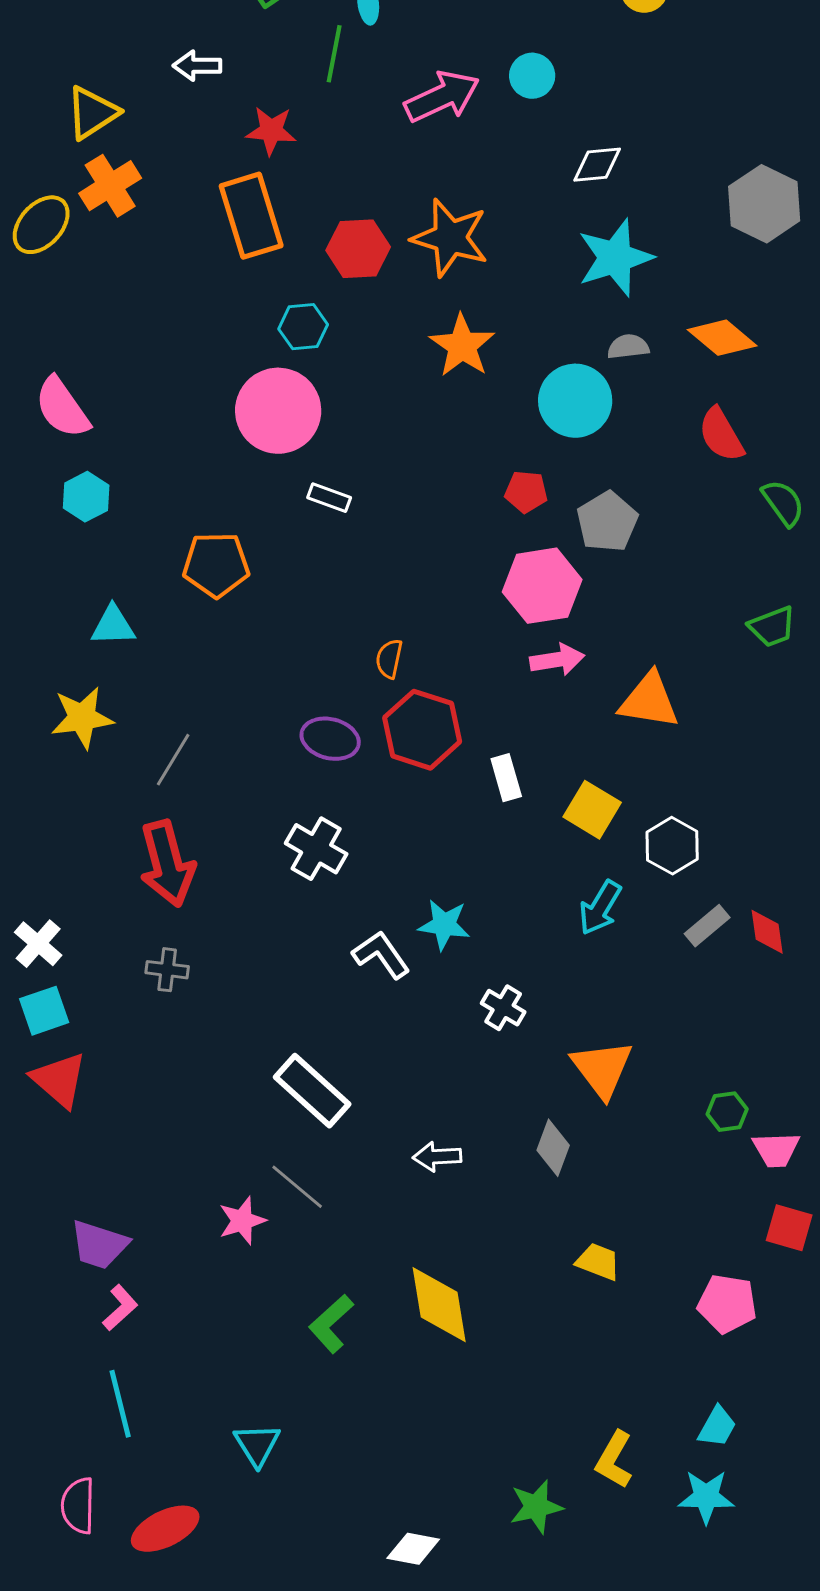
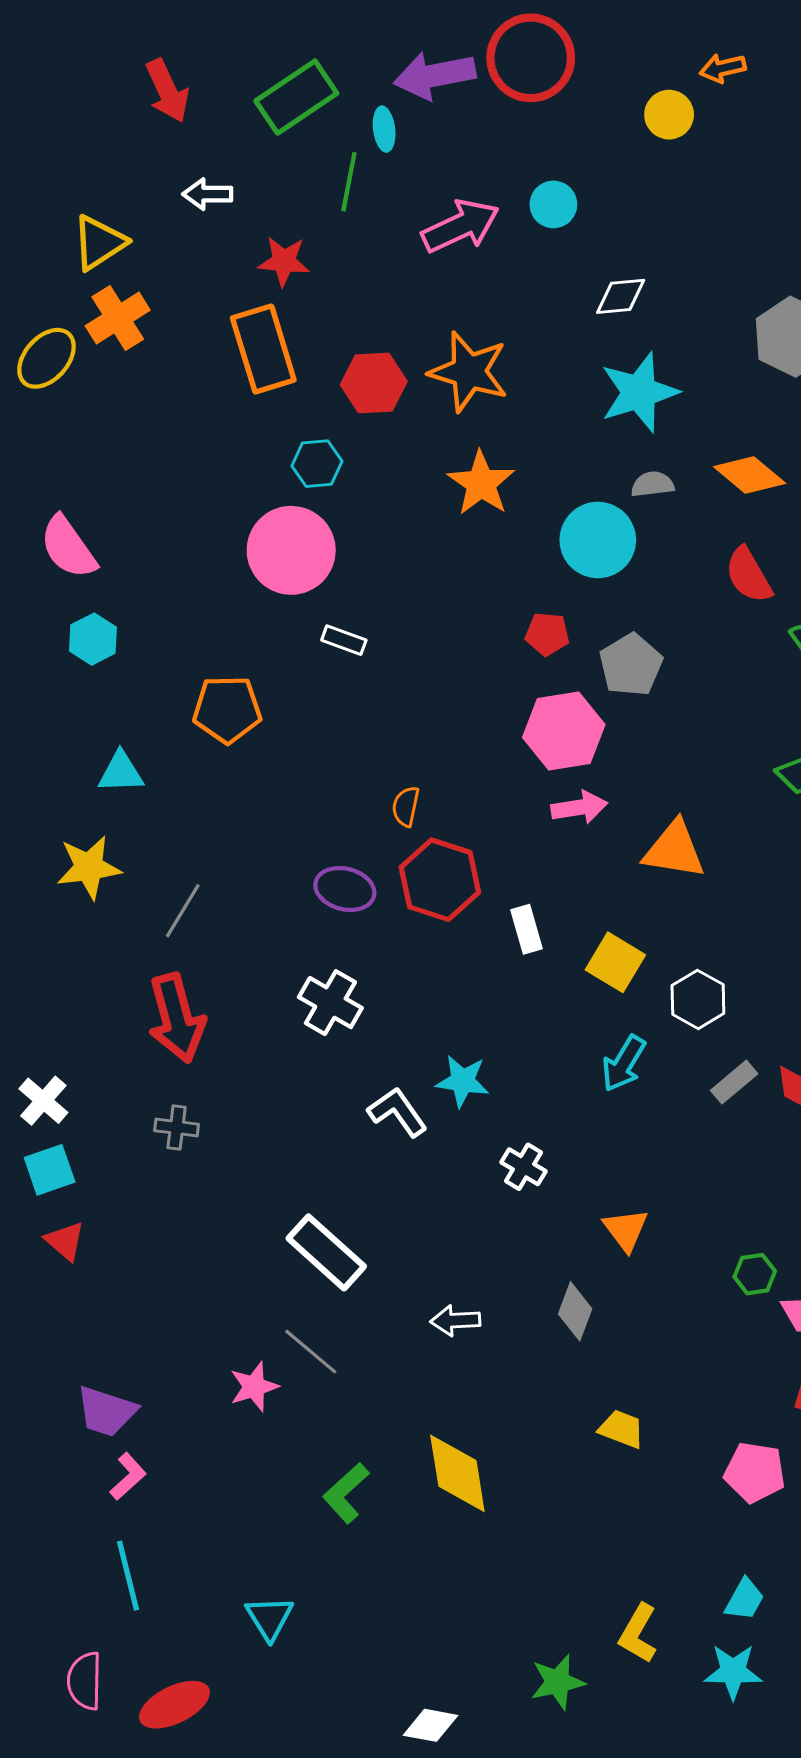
orange triangle: (602, 1069) -> (626, 1230), size x0.7
red triangle: (59, 1080) -> (65, 1241), size x0.7

